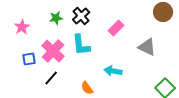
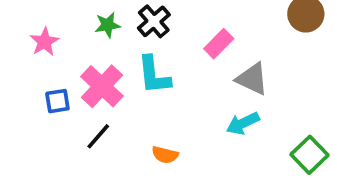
gray triangle: (147, 47) -> (252, 79), moved
cyan arrow: (113, 71) -> (243, 123), moved, turned -36
orange semicircle: (87, 88) -> (165, 155), turned -40

